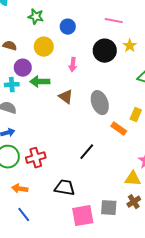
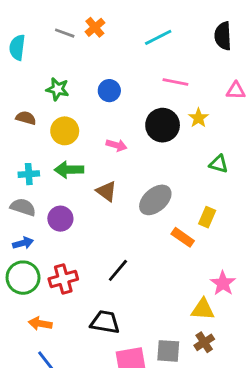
green star: (36, 17) -> (58, 89), moved
yellow circle: (44, 47) -> (65, 131), moved
pink arrow: (73, 65) -> (116, 145), turned -80
purple circle: (23, 68) -> (60, 219), moved
gray ellipse: (100, 103) -> (155, 200), turned 70
black line: (87, 152) -> (118, 270), moved

